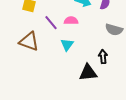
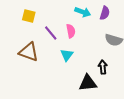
pink semicircle: (71, 21) -> (71, 31), turned 80

